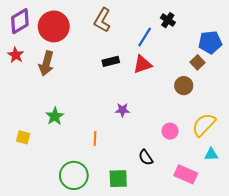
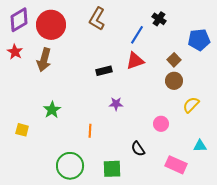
black rectangle: (111, 61) -> (104, 71), moved
brown square: (197, 62) -> (174, 60), moved
yellow semicircle: (204, 125) -> (191, 105), moved, size x0.7

